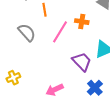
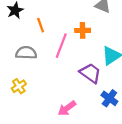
gray semicircle: (27, 32) -> (26, 53), turned -36
yellow cross: (13, 78) -> (19, 86), moved

